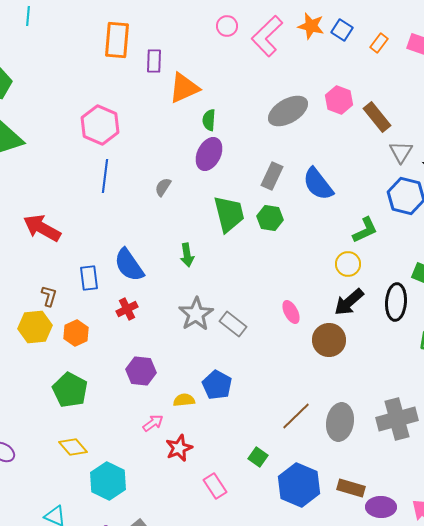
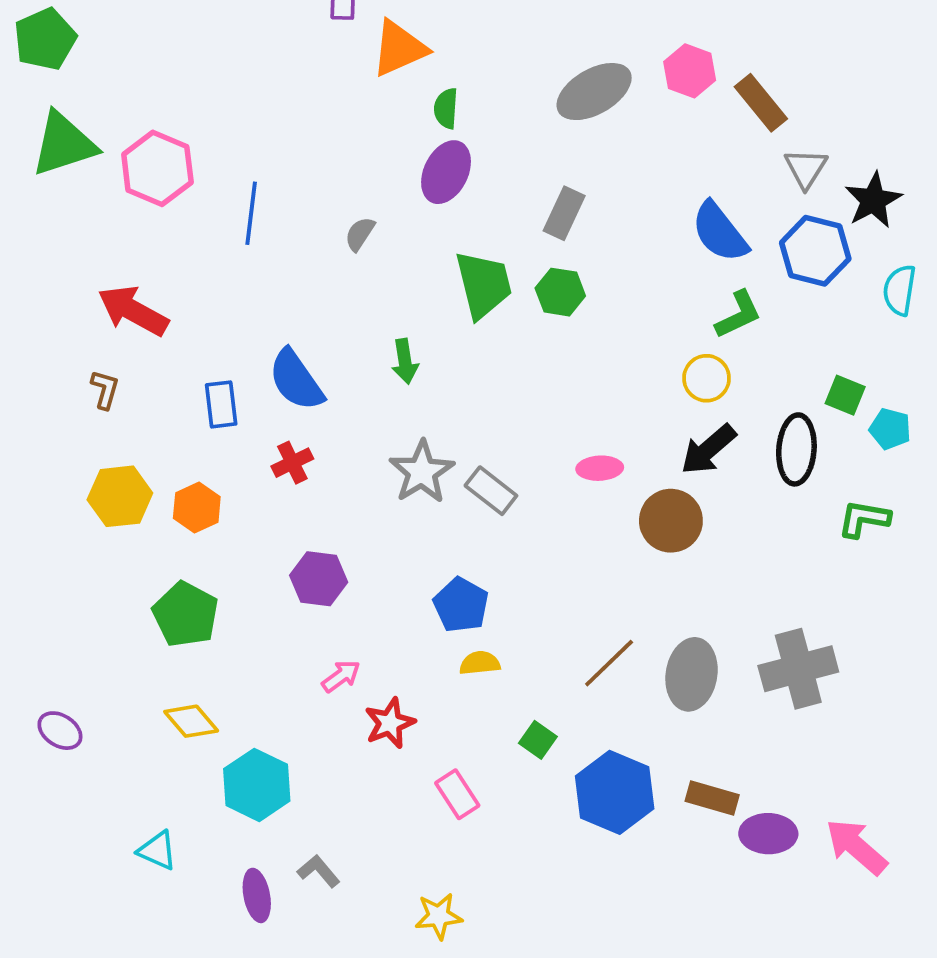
pink hexagon: (100, 125) -> (157, 168), moved
blue semicircle: (318, 184) -> (720, 232), moved
brown L-shape: (49, 296) -> (105, 389), moved
pink ellipse: (291, 312) -> (600, 468), turned -65
yellow semicircle: (184, 400) -> (480, 663), moved

